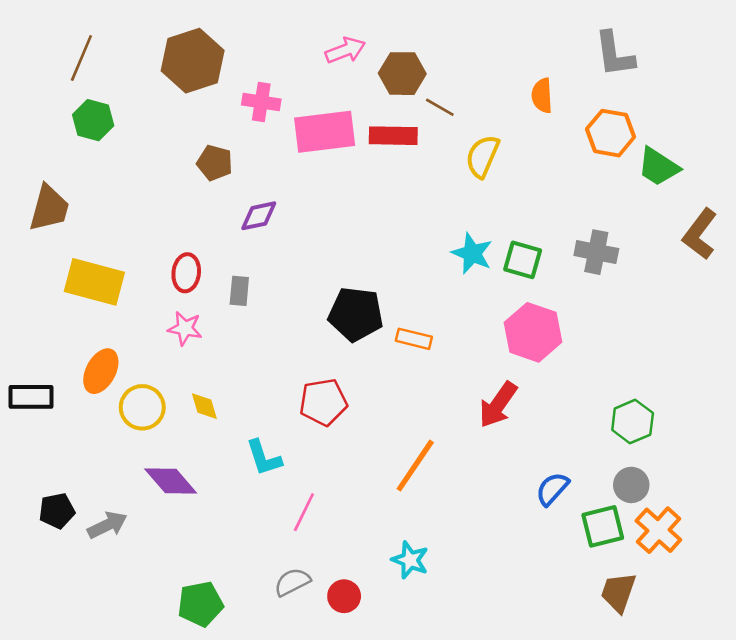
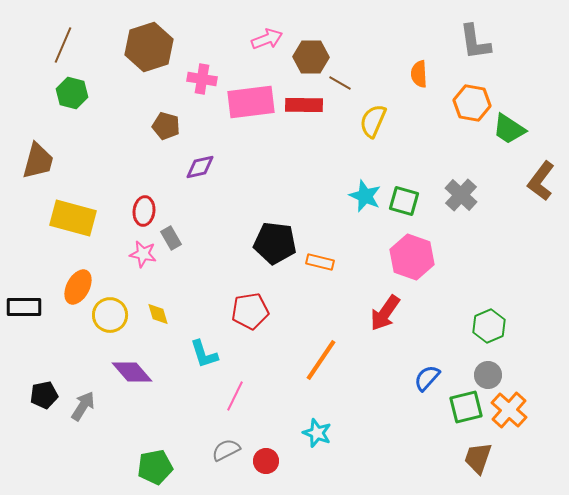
gray cross: (596, 252) -> (461, 195), turned 32
gray rectangle: (239, 291) -> (171, 238), moved, turned -35
gray arrow: (107, 525) -> (83, 406), turned -32

